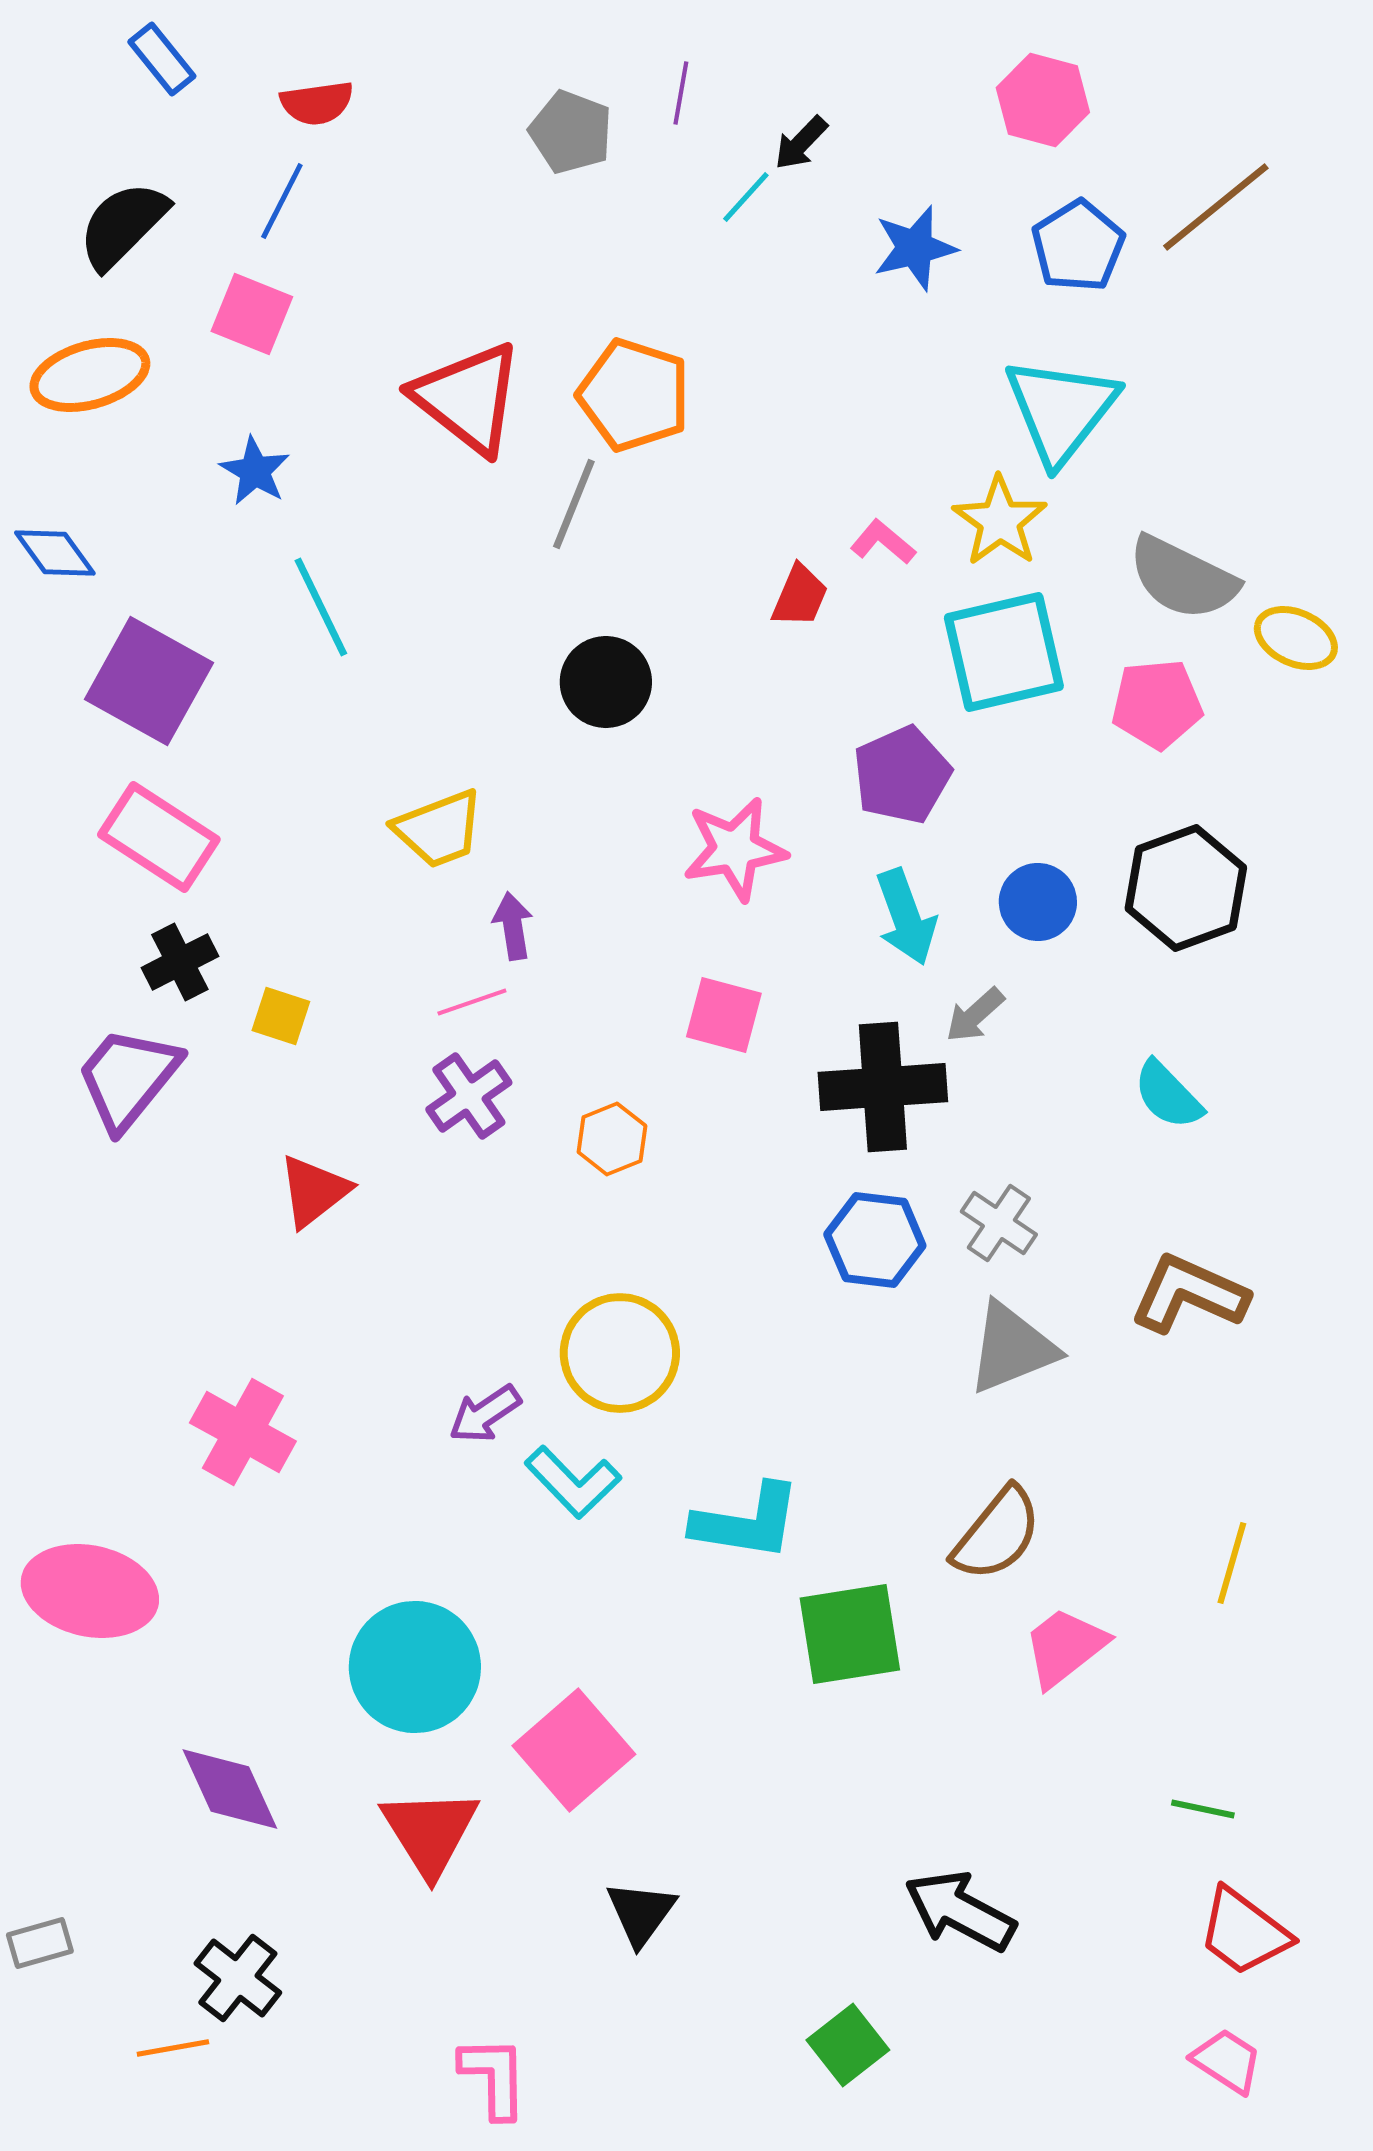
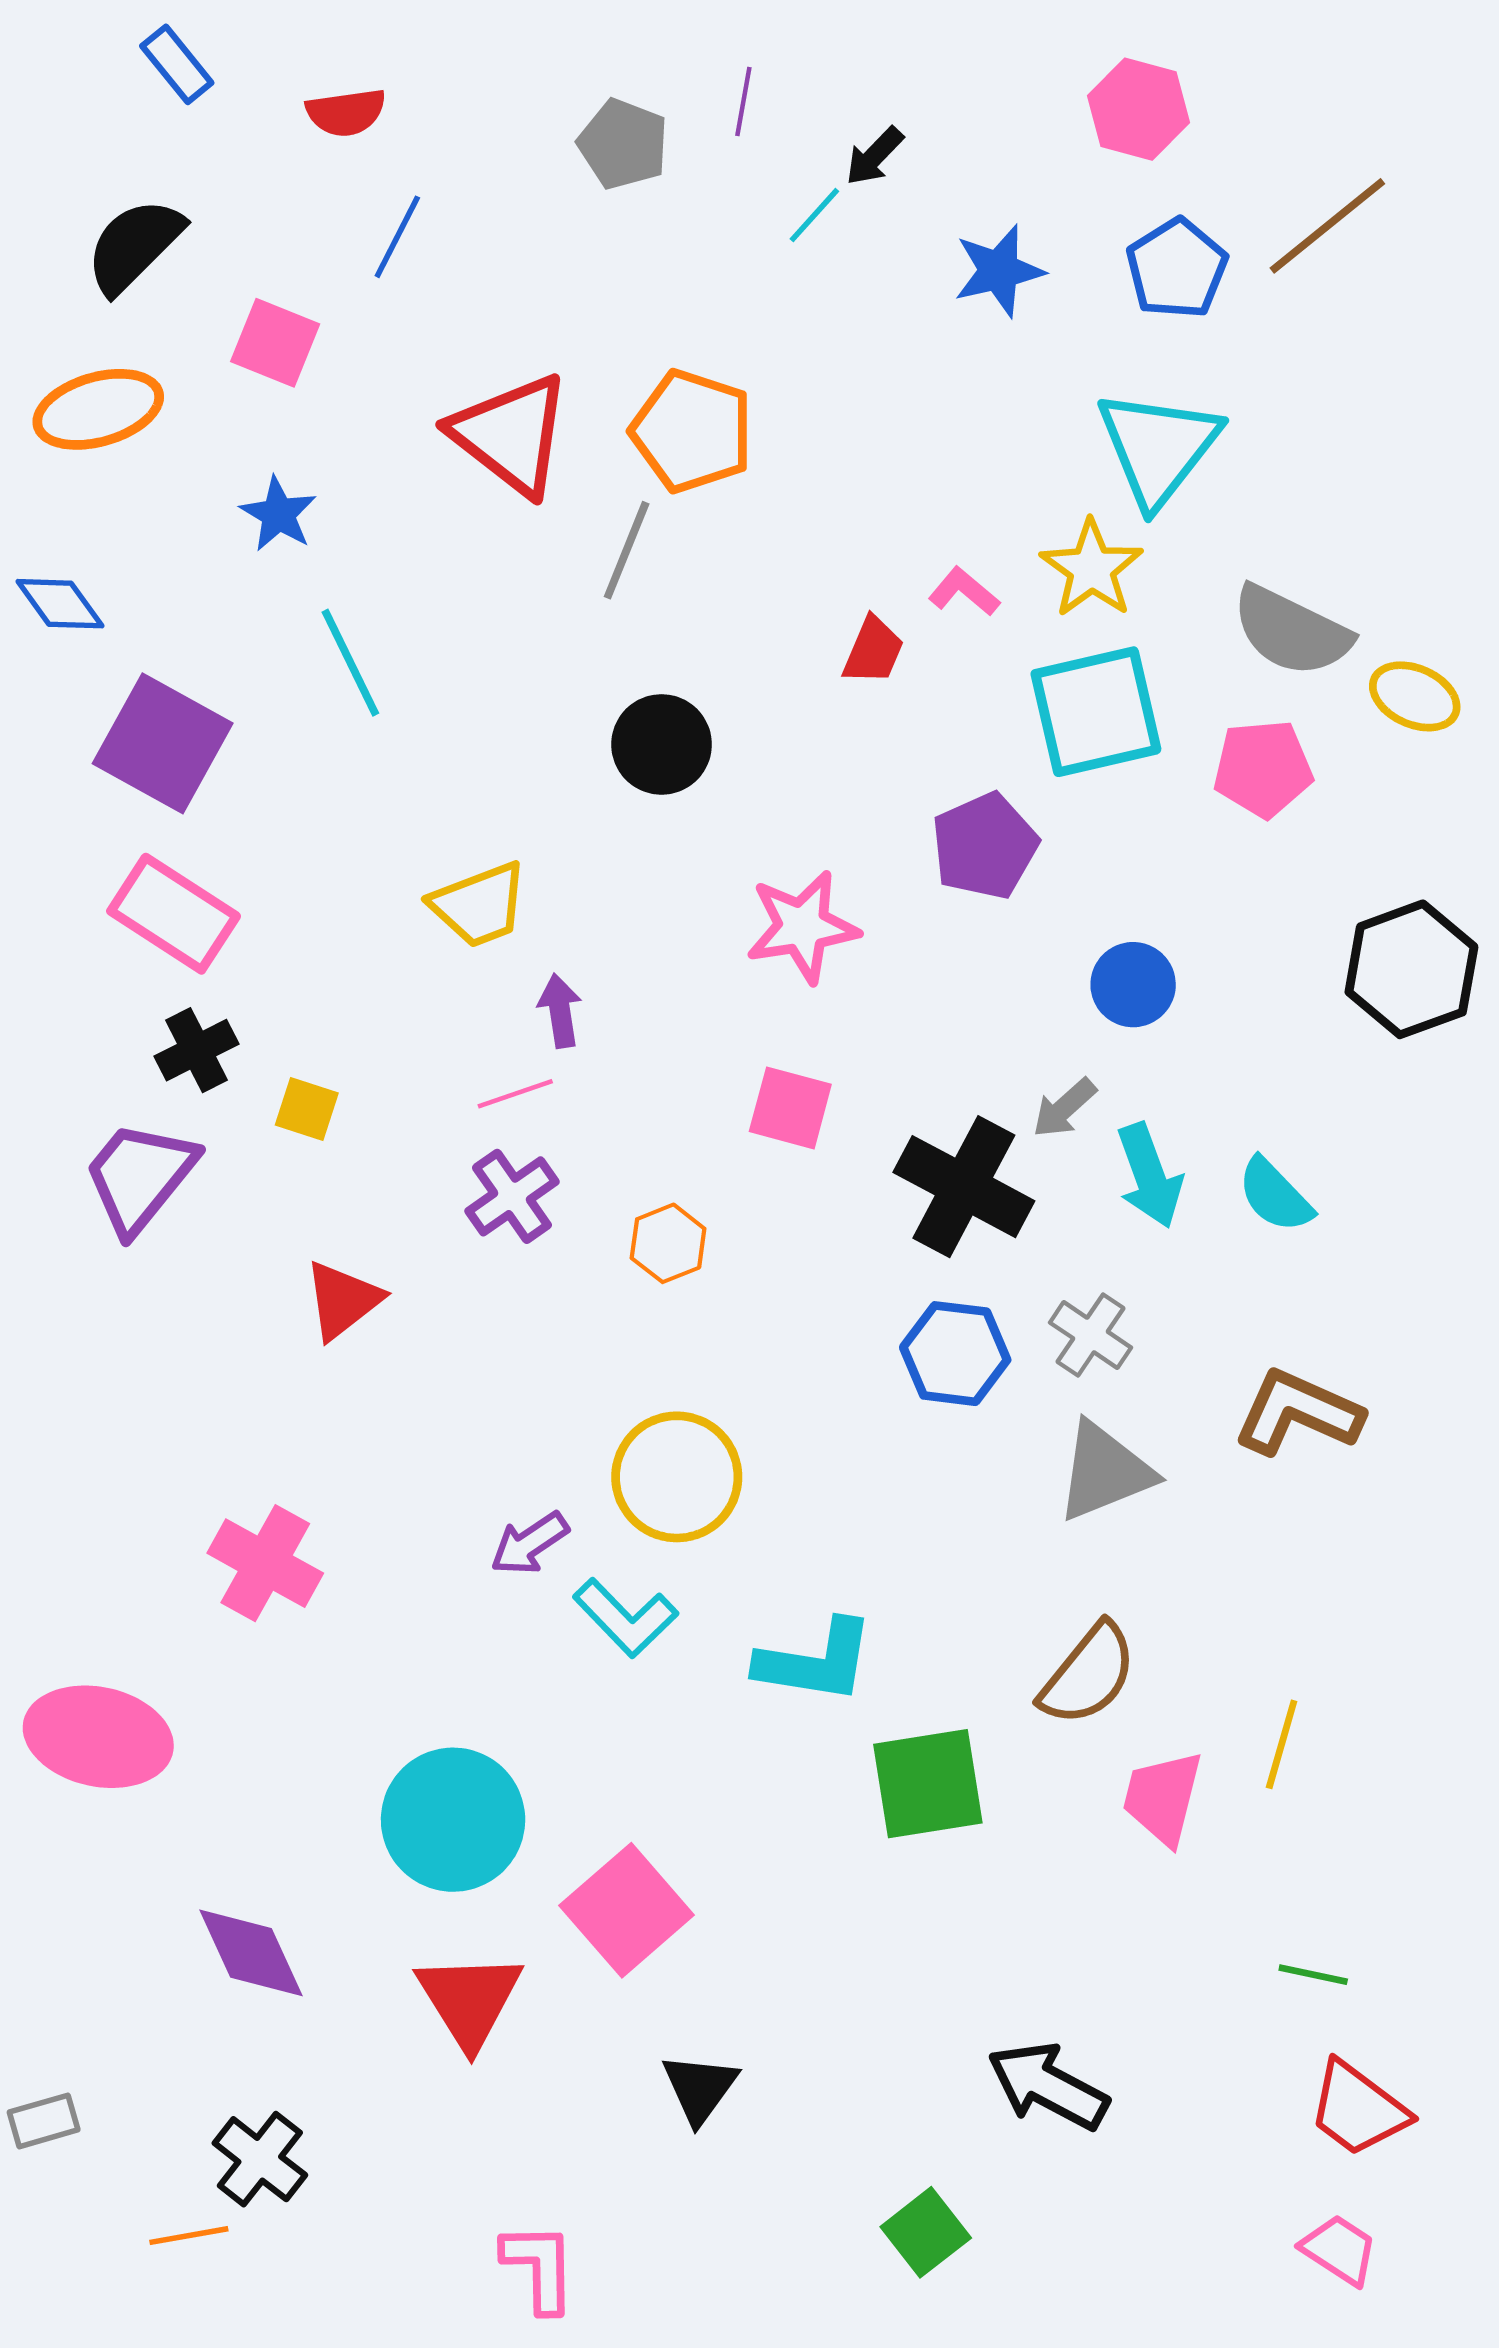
blue line: (282, 201) -> (397, 237), moved
black hexagon: (1186, 888) -> (1411, 969), moved
cyan arrow: (906, 917) -> (1149, 1176), moved
black cross: (883, 1087) -> (964, 1187), turned 32
yellow line: (1232, 1563) -> (1282, 1744), moved
pink trapezoid: (1065, 1647) -> (1163, 1798), turned -38

